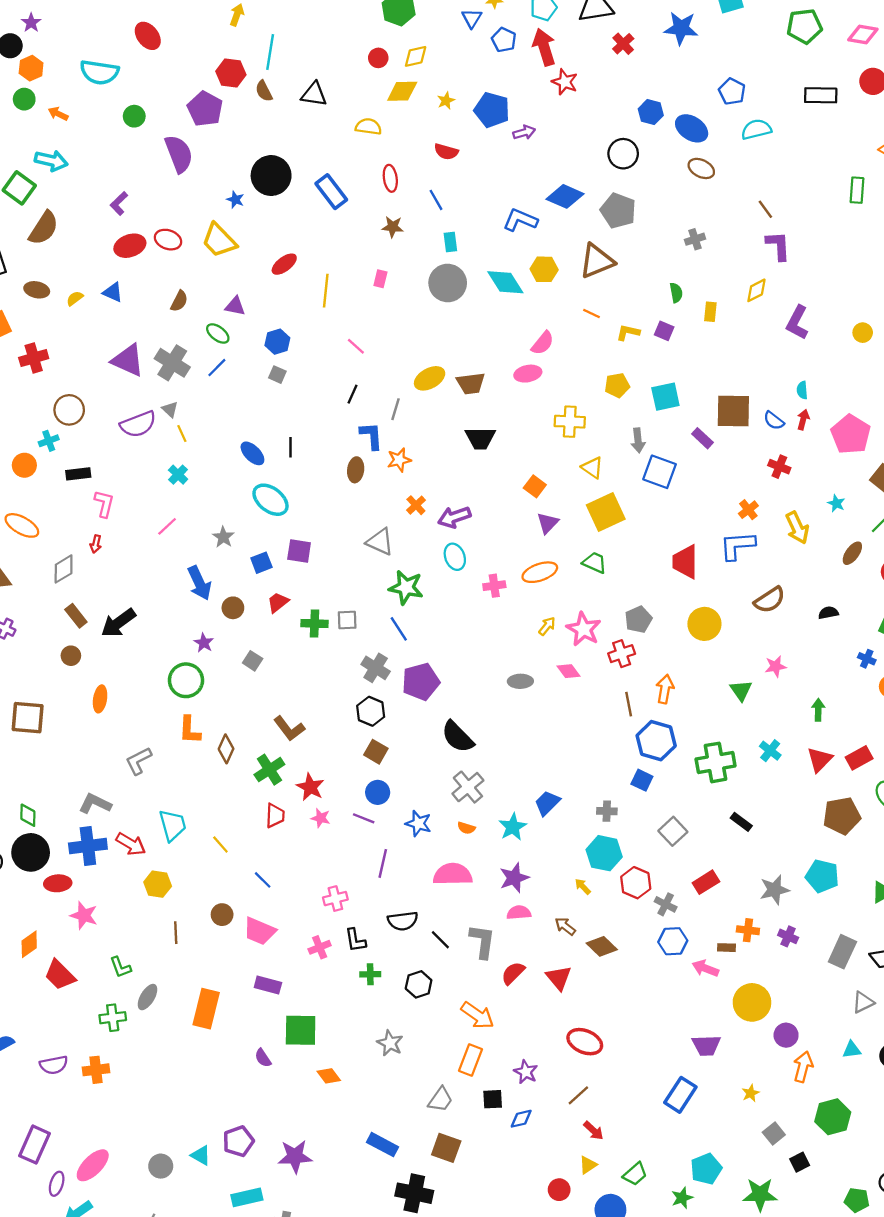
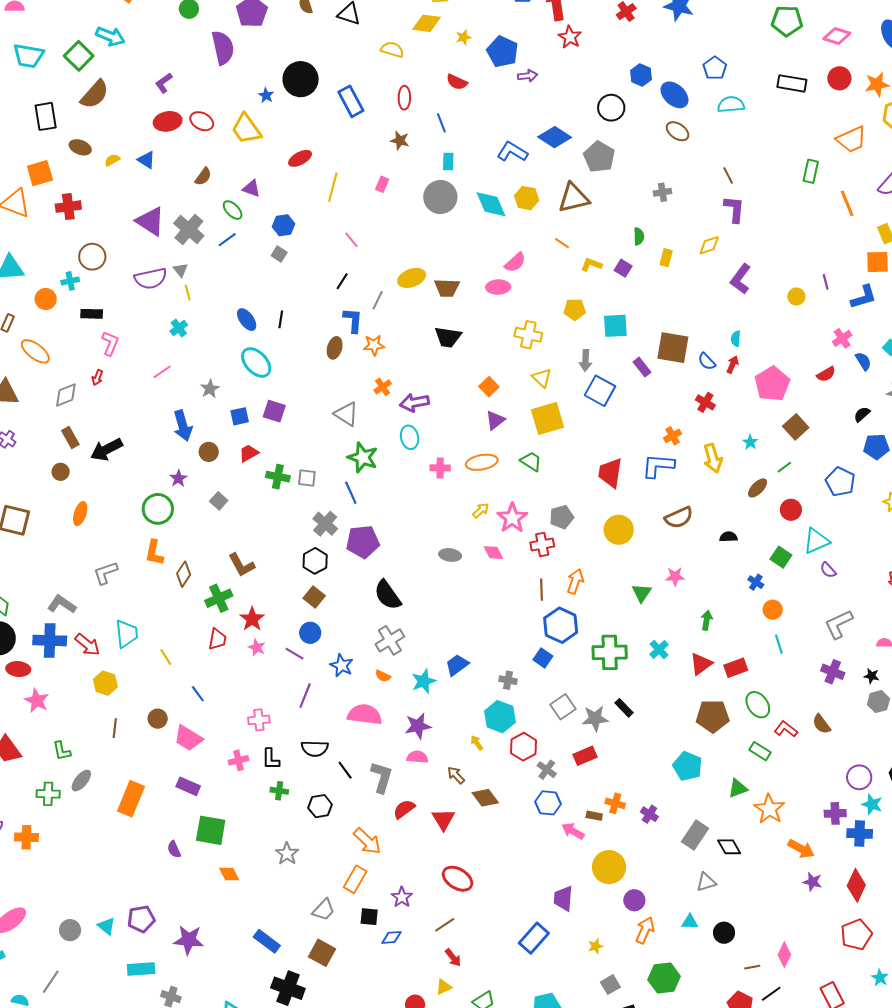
gray star: (775, 890) -> (595, 718), moved
purple trapezoid: (706, 1045) -> (563, 898), turned 88

